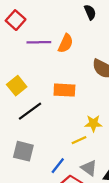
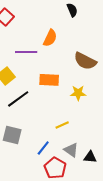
purple line: (39, 42) -> (26, 52), moved
yellow star: (93, 123) -> (78, 93), moved

